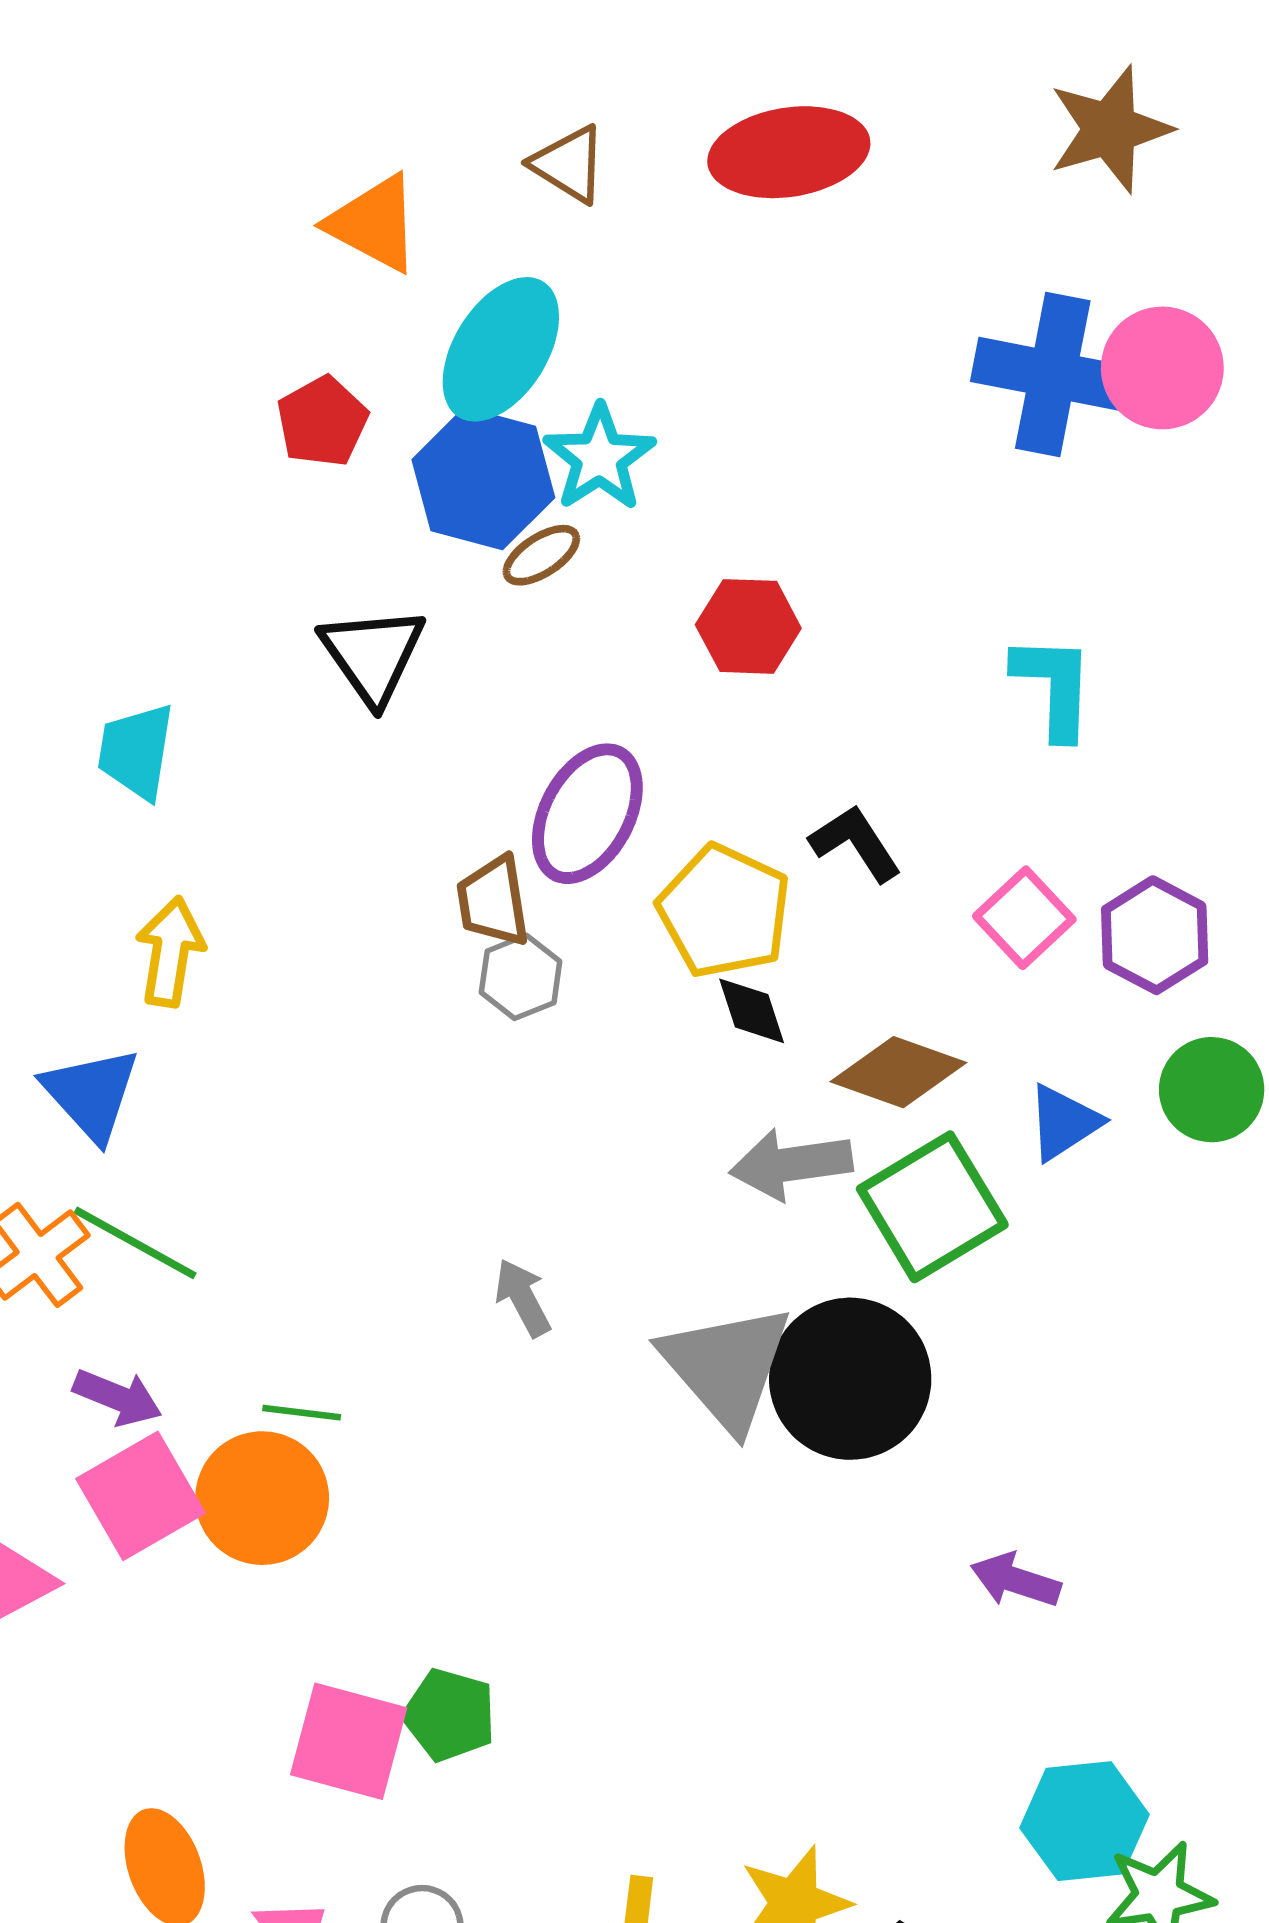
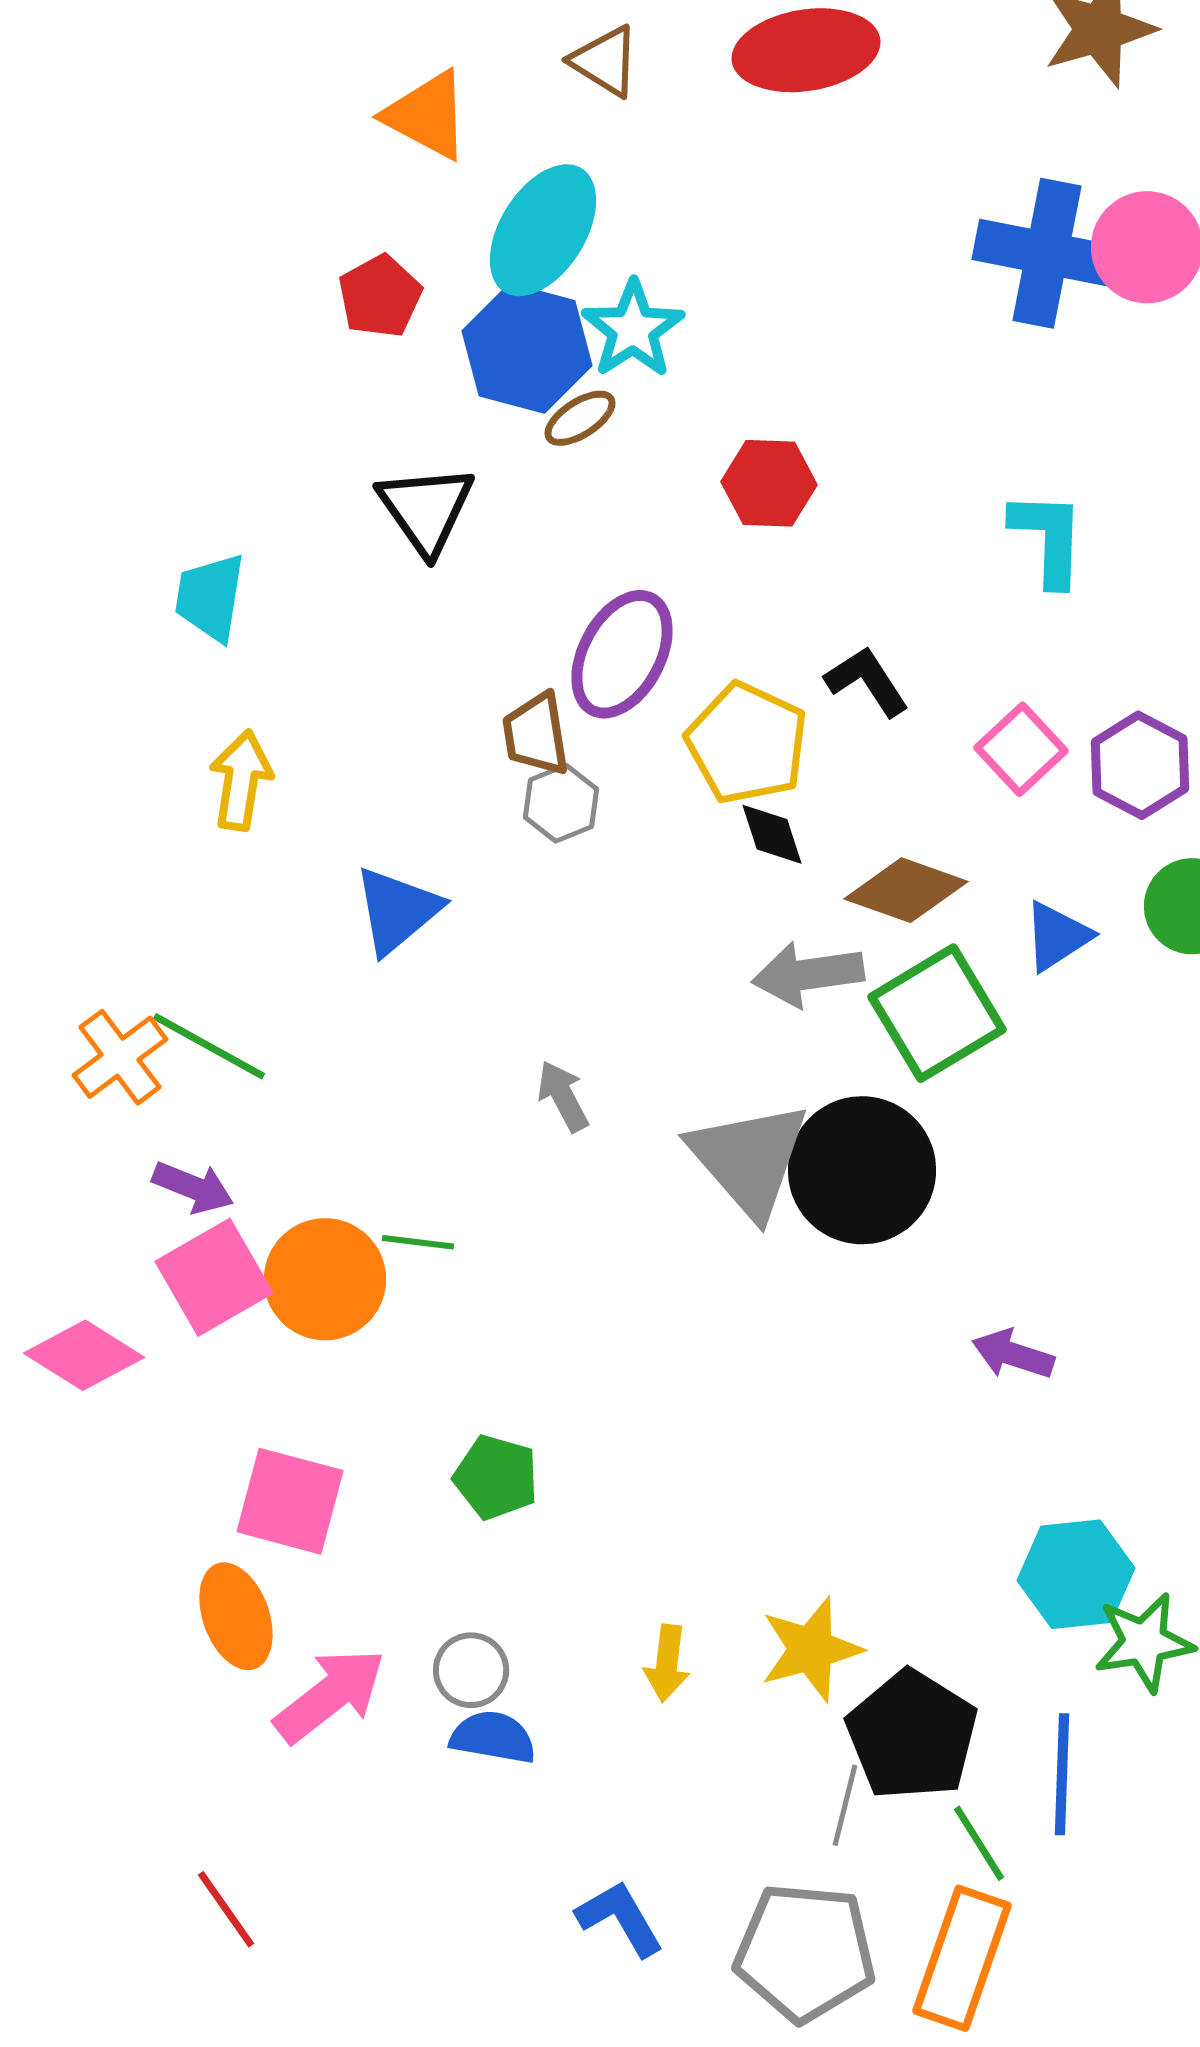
blue triangle: (91, 1094) -> (397, 910), moved, turned 32
green line: (302, 1413) -> (418, 1242), moved
pink square: (349, 1741) -> (290, 1501), moved

